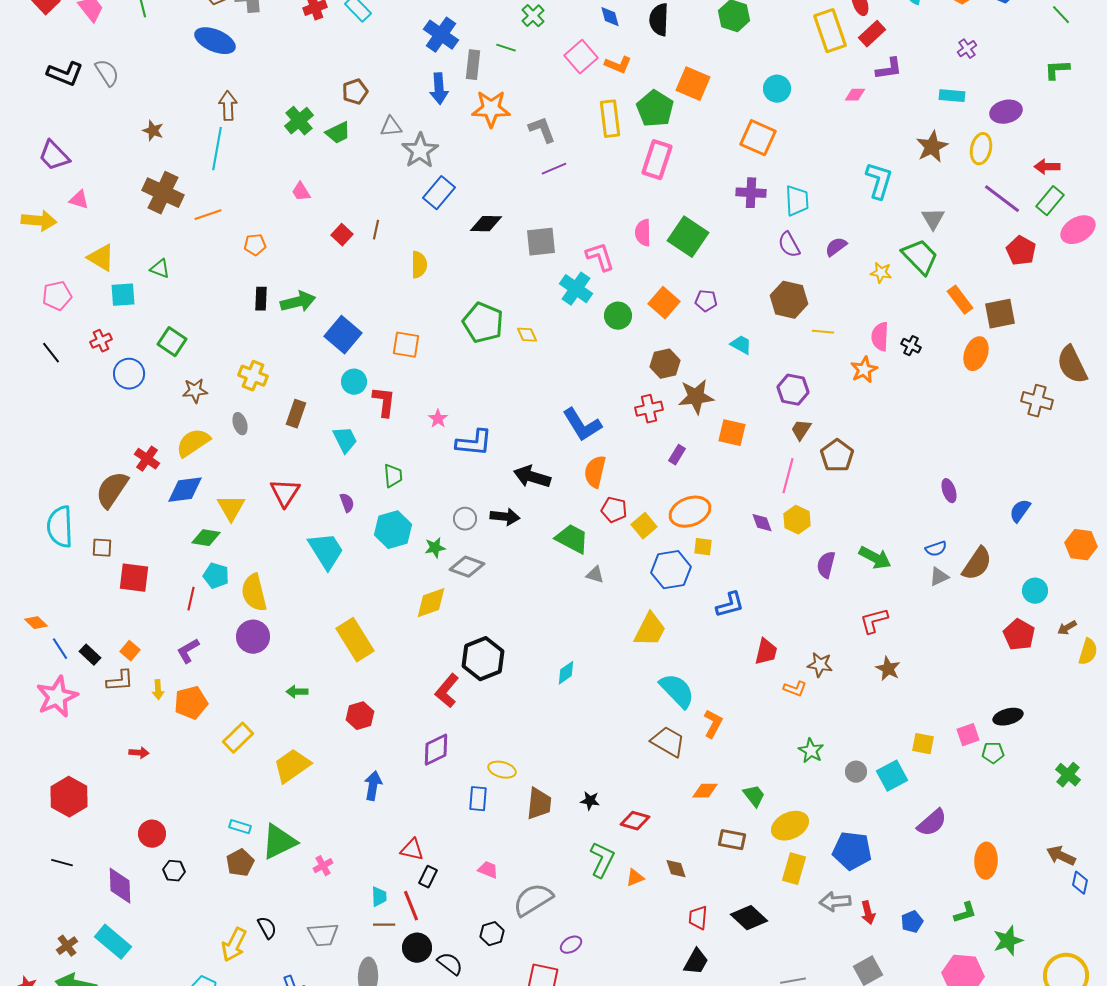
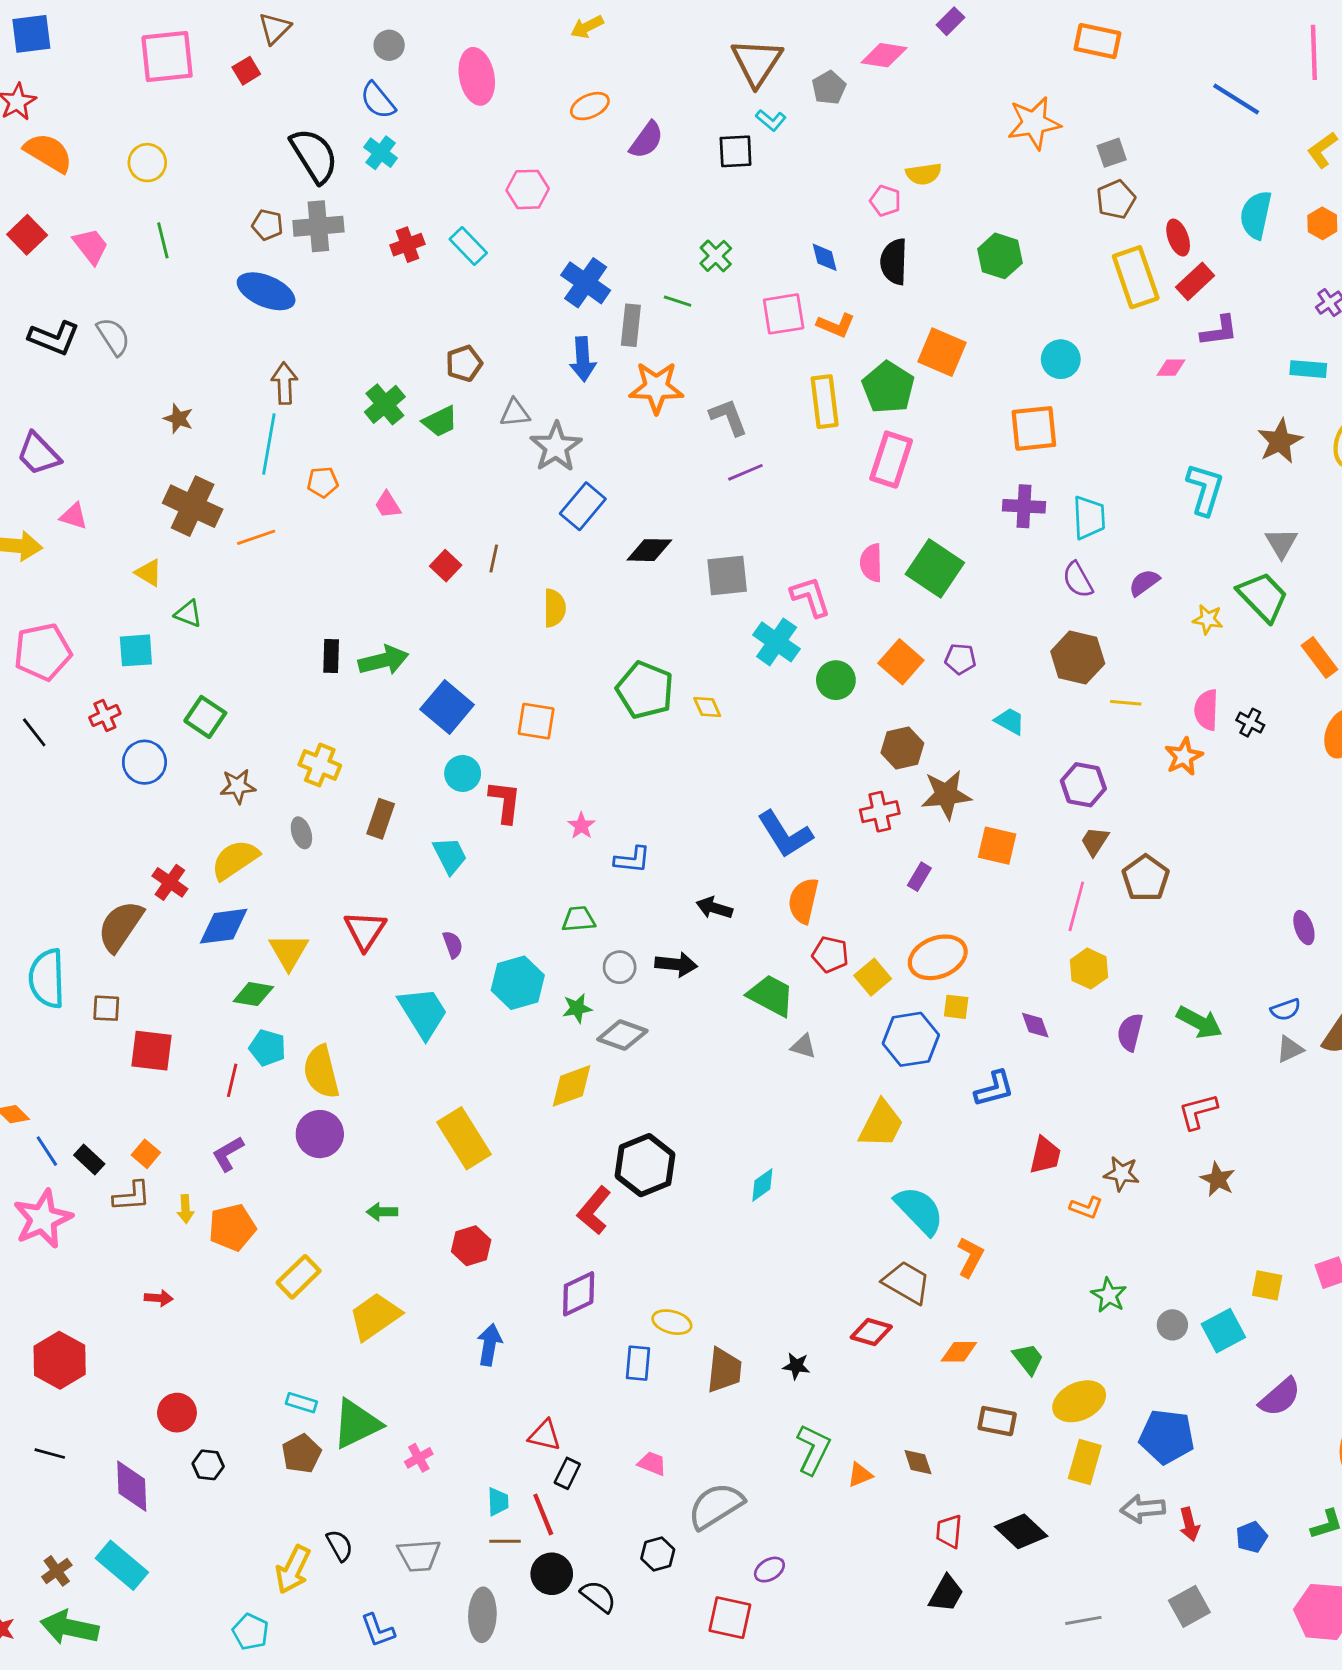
pink square: (581, 57) -> (784, 314), turned 32
orange square: (758, 138) -> (1034, 428), turned -30
orange pentagon: (255, 245) -> (323, 482), moved
yellow triangle: (101, 258) -> (149, 573), moved, size x0.7
pink pentagon: (57, 296) -> (43, 652), size x1.4
blue L-shape: (474, 443) -> (632, 860), size x0.7
green trapezoid: (393, 476) -> (579, 919), moved, turned -90
black arrow: (532, 477) -> (714, 908), size x0.7
purple diamond: (762, 523) -> (1035, 1025), moved
red diamond: (635, 821) -> (871, 1332), moved

